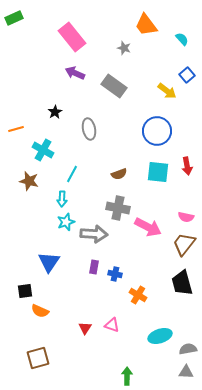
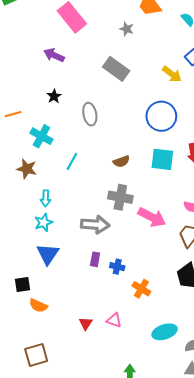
purple arrow: (75, 73) -> (54, 55), moved
cyan arrow: (62, 199) -> (46, 198), moved
cyan star: (66, 222) -> (44, 222), moved

